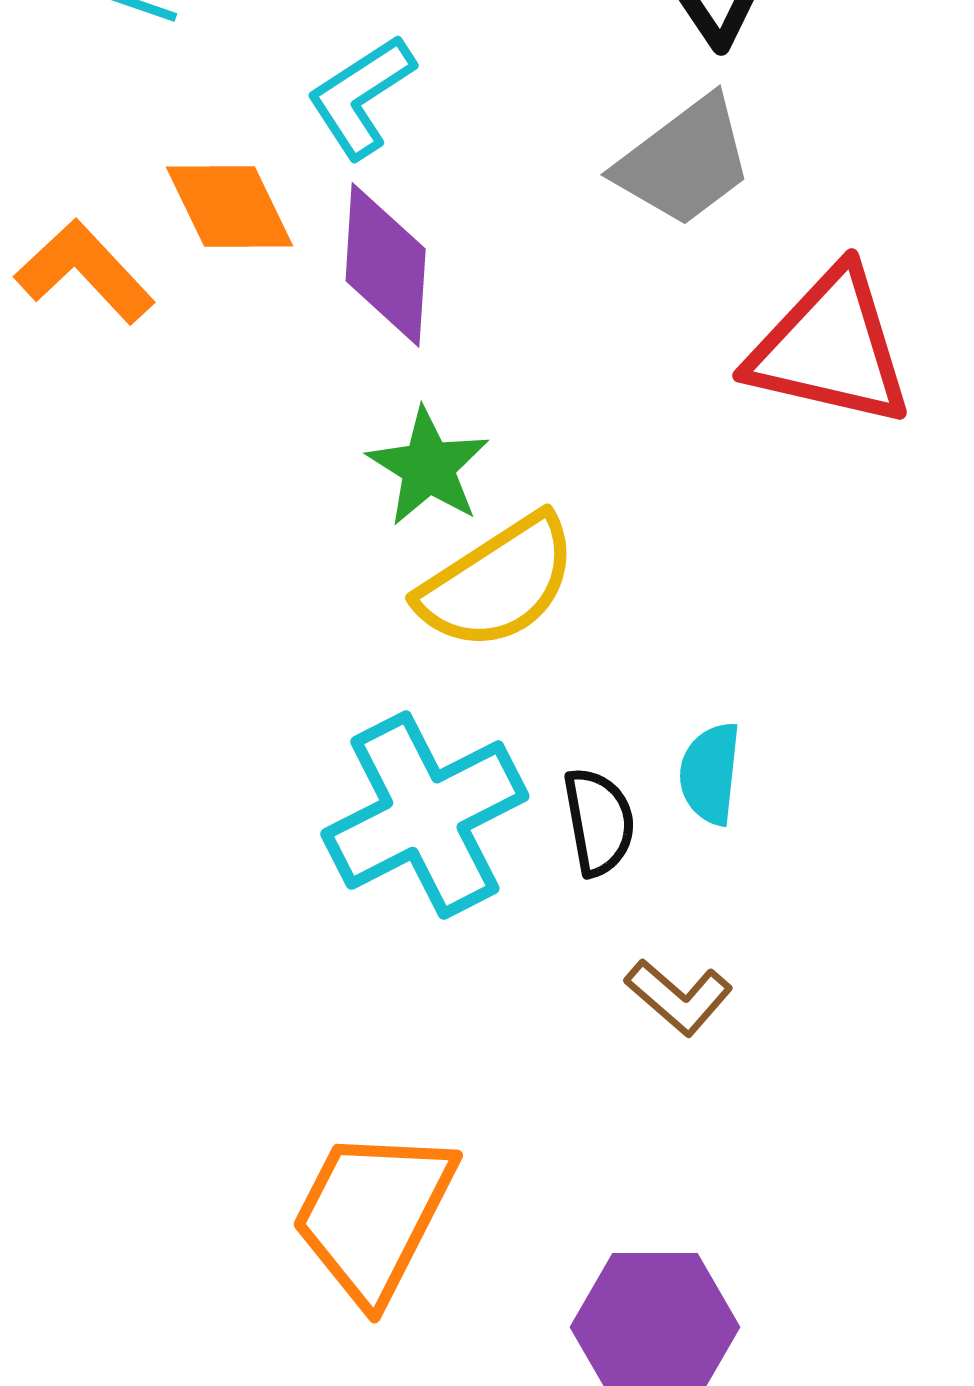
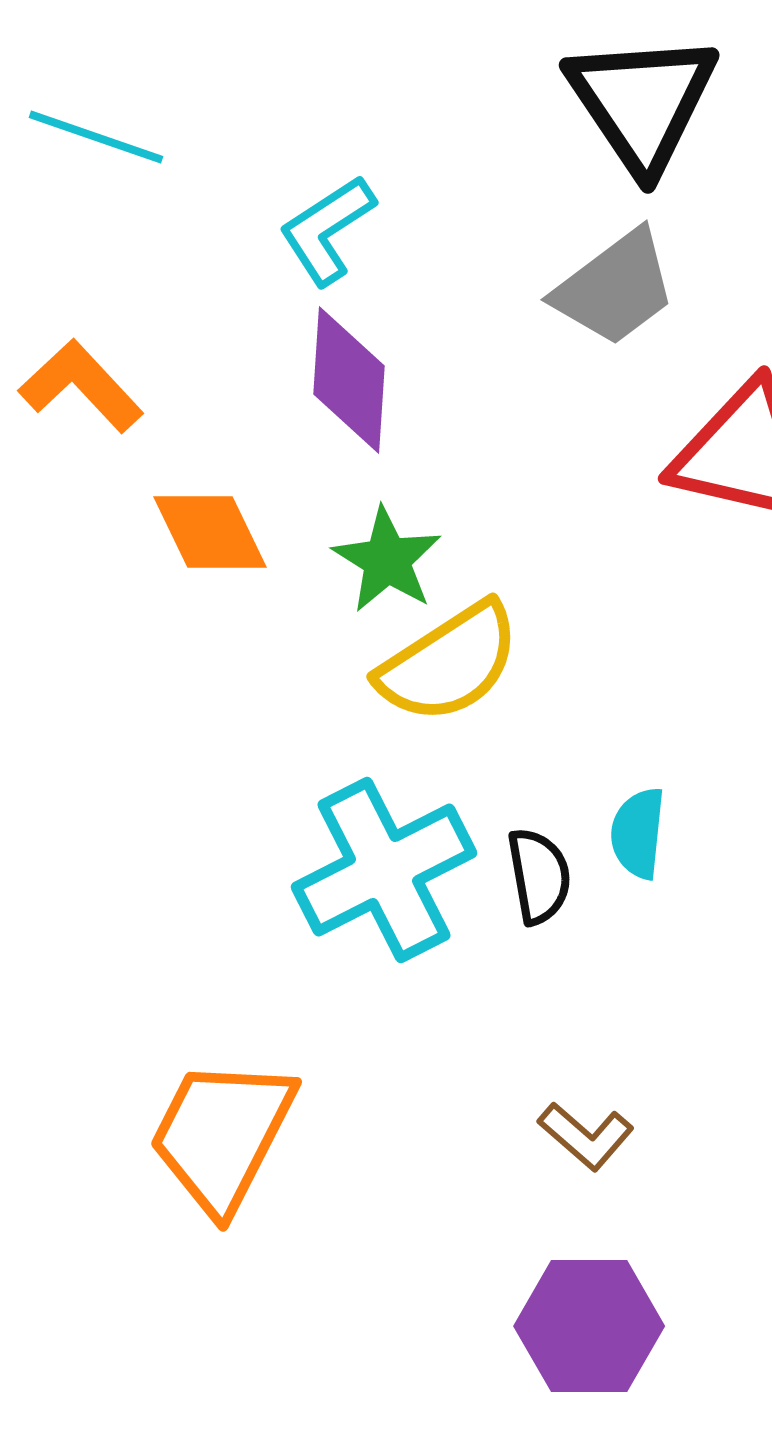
orange diamond: (229, 206) -> (210, 532), moved
brown L-shape: (679, 997) -> (586, 1136), moved
orange trapezoid: (373, 1215) -> (222, 1135), moved

